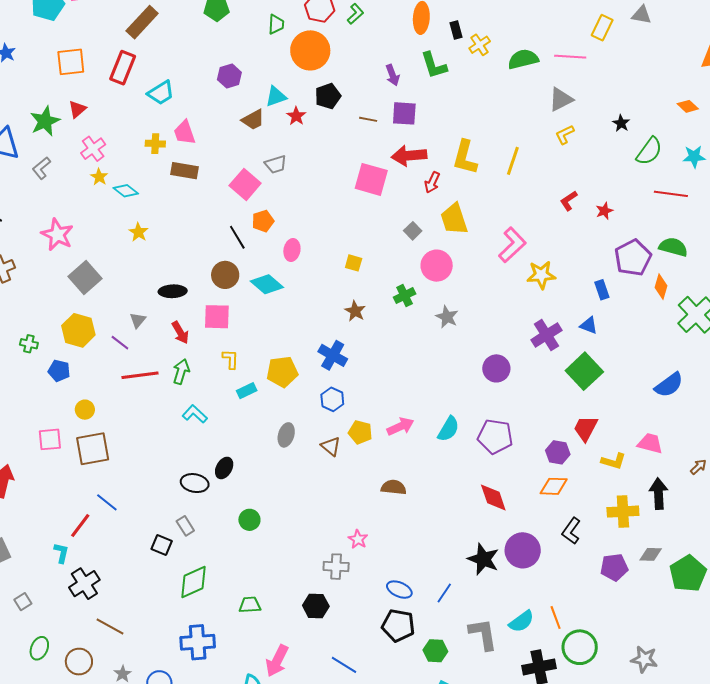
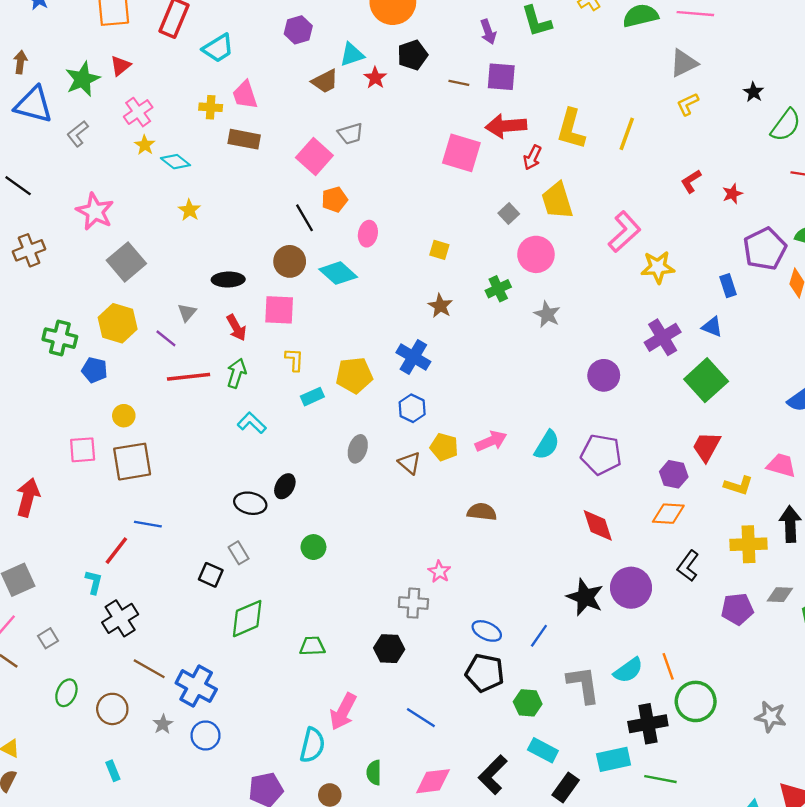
green cross: (29, 344) -> (60, 338), size x1.6
blue line: (107, 502) -> (148, 524), turned -30
blue cross: (198, 642) -> (196, 686), moved, turned 32

